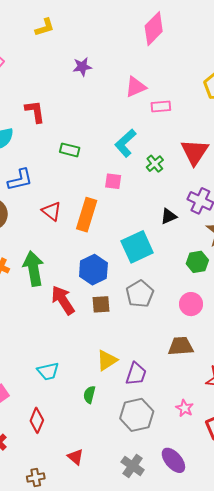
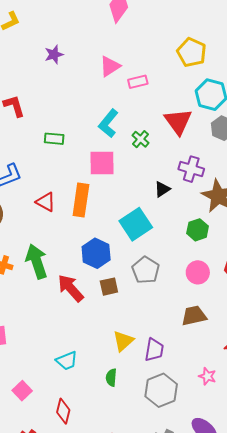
pink square: (113, 181) -> (102, 163), size x1.6

